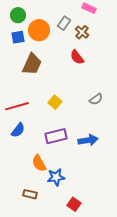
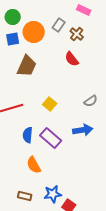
blue semicircle: (18, 130) -> (28, 135), moved, turned 147
purple rectangle: (56, 136) -> (51, 138), turned 55
blue arrow: (88, 140) -> (83, 130), moved
blue star: (56, 177) -> (53, 194), moved

